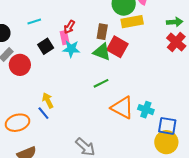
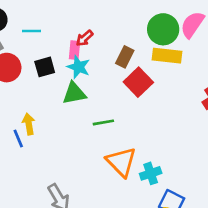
cyan line: (34, 22) -> (32, 31), moved
black square: (46, 46) -> (45, 67), moved
green triangle: (102, 52) -> (74, 93), moved, turned -48
cyan cross: (146, 110) -> (151, 173), turned 35

